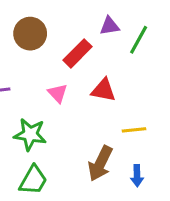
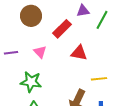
pink triangle: (58, 93) -> (40, 52), moved

